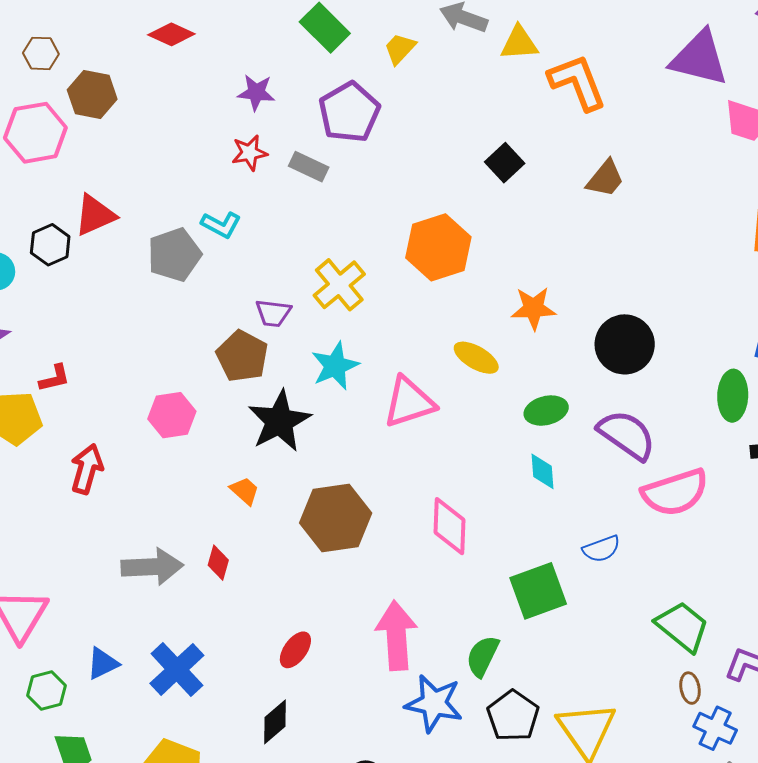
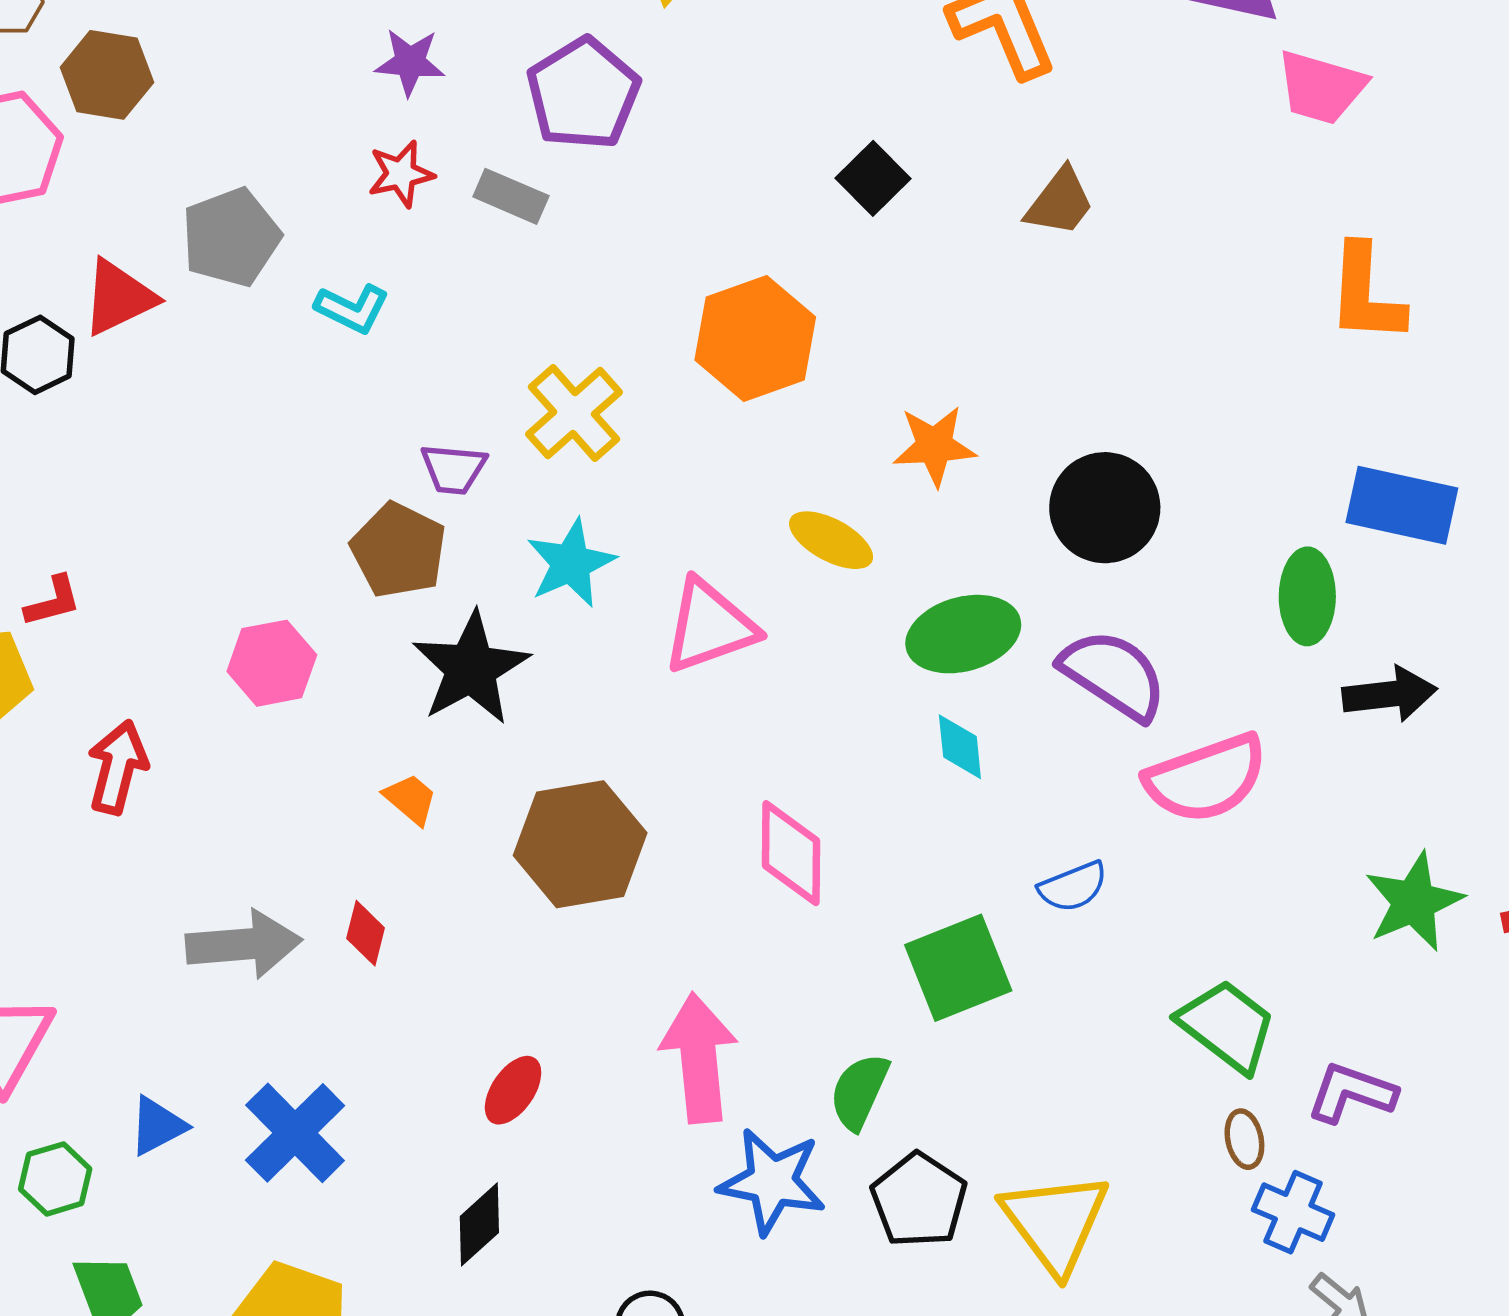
gray pentagon: (174, 255) -> (231, 237), moved
green ellipse: (546, 411) -> (963, 634), size x1.4

